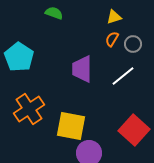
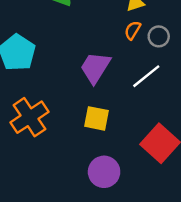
purple trapezoid: (82, 69) -> (95, 67), turned 32
yellow square: (71, 126) -> (97, 118), moved, size x0.7

